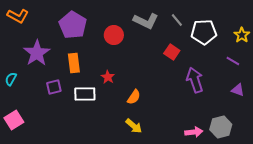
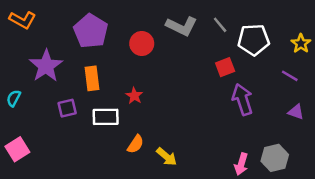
red square: (172, 52) -> (225, 67), moved, turned 35
orange semicircle: (134, 97) -> (136, 144), moved
pink arrow: (194, 132) -> (241, 164), turned 114

